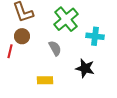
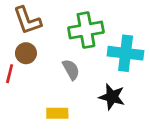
green cross: (66, 19) -> (86, 30), turned 30
cyan cross: (95, 36) -> (126, 53), size x1.4

